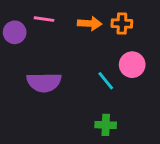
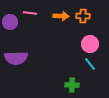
cyan line: (106, 81) -> (90, 64), moved
purple semicircle: (44, 82) -> (16, 58), moved

